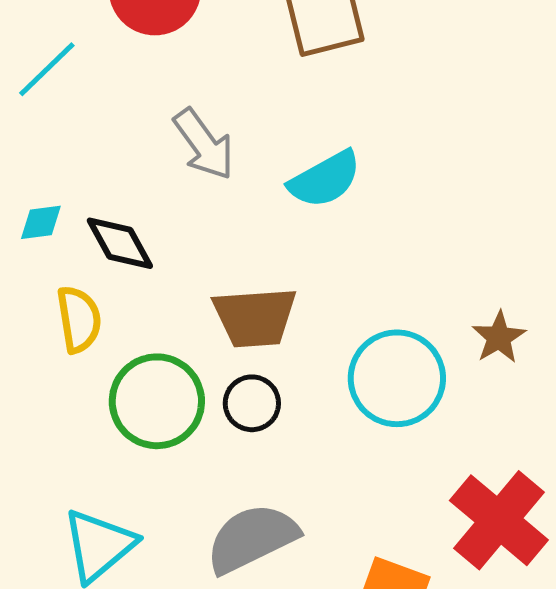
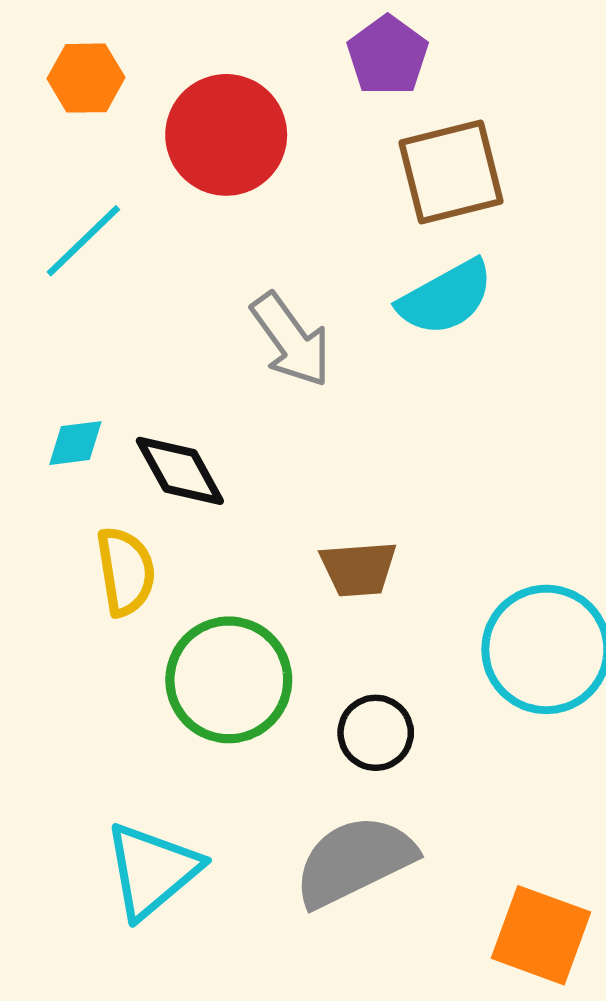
cyan semicircle: (325, 179) -> (446, 298), moved
brown trapezoid: (255, 317) -> (358, 569), size x0.7
black circle: (252, 403) -> (376, 733), moved

